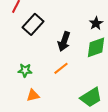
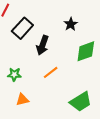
black star: (96, 23) -> (71, 24), moved
black arrow: (64, 41) -> (43, 45), moved

